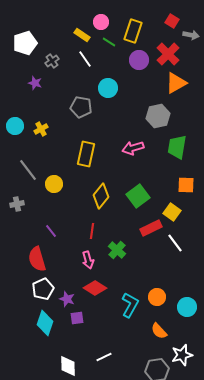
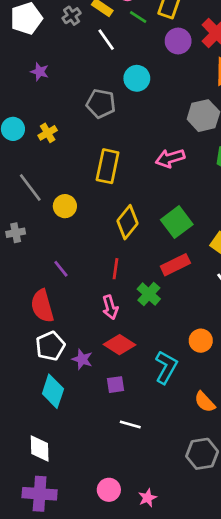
gray cross: (52, 61) -> (72, 16), moved
red rectangle: (151, 228) -> (175, 265), moved
orange circle: (157, 297) -> (201, 341), moved
purple square: (77, 318) -> (116, 385), moved
white line: (104, 357) -> (130, 425), moved, turned 42
white diamond: (68, 366) -> (40, 448), moved

